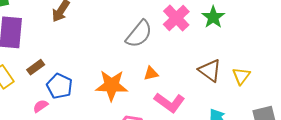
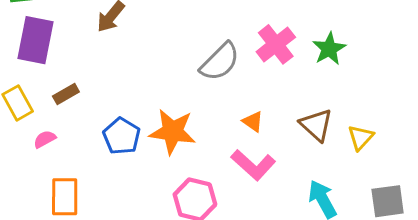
orange triangle: (151, 73) -> (253, 121), moved, turned 42
blue pentagon: (60, 86) -> (122, 136), moved
pink semicircle: (41, 106) -> (45, 139), moved

